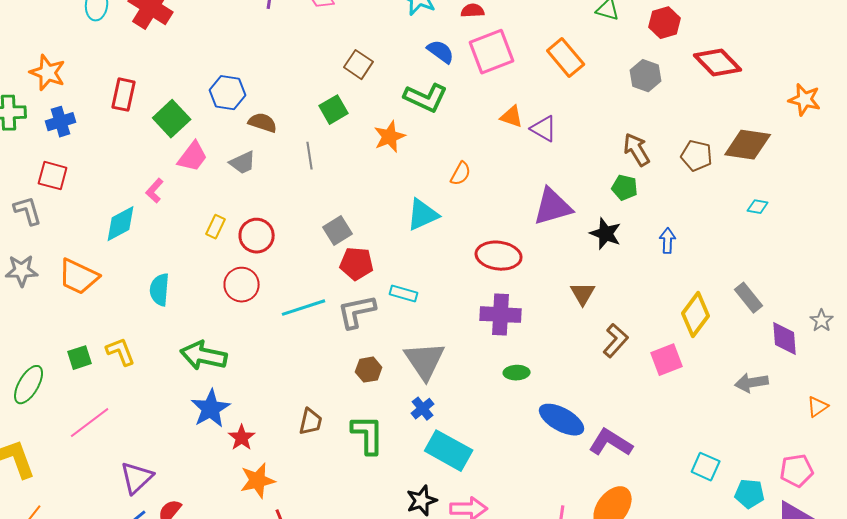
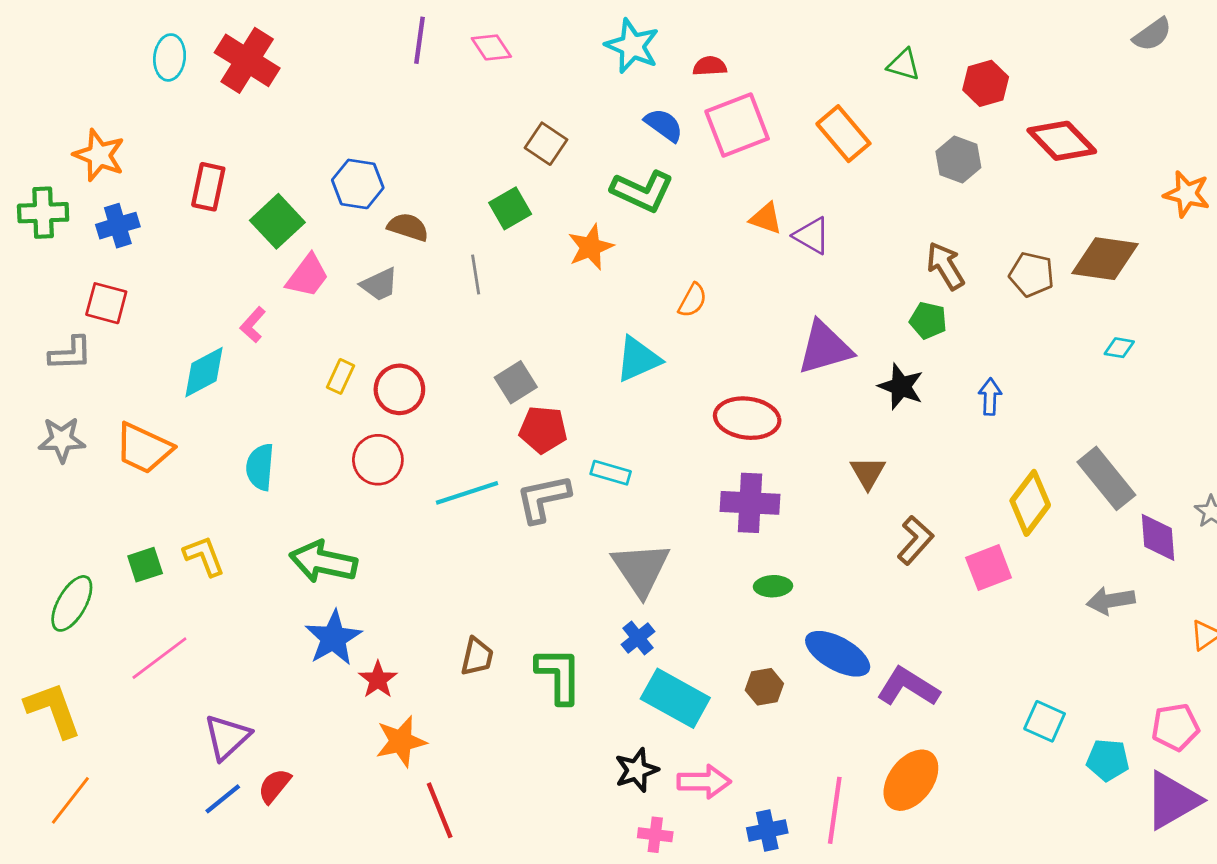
gray L-shape: (28, 211) -> (70, 353), turned 104
gray rectangle: (749, 298) -> (1106, 478), size x1.4
brown hexagon: (369, 370) -> (764, 687), moved

